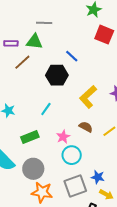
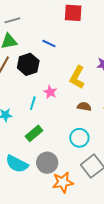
black hexagon: (57, 75) -> (28, 64), moved
cyan line: (46, 109) -> (33, 103), moved
pink star: (63, 137) -> (50, 92), moved

